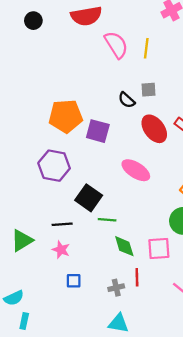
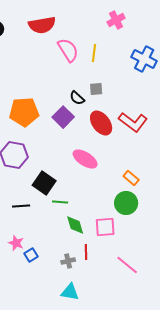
purple square: (98, 131) -> (63, 117), moved, turned 30
pink star: (61, 250) -> (16, 243), moved
blue square: (74, 281) -> (31, 255), turned -32

